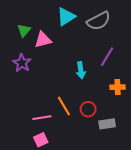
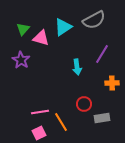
cyan triangle: (66, 17) -> (63, 27), moved
pink triangle: (43, 40) -> (41, 38), turned 30
orange line: (64, 106) -> (61, 122), moved

